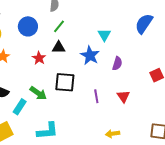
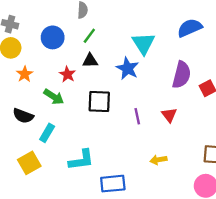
blue semicircle: (144, 24) -> (190, 28), turned 35
cyan triangle: (104, 35) -> (143, 43), size x1.5
purple semicircle: (117, 64) -> (182, 75), moved, size x1.6
green arrow: (38, 93) -> (54, 97), moved

